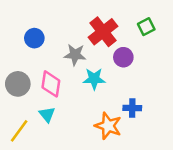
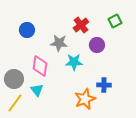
red cross: (103, 32) -> (81, 25), size x0.7
gray circle: (18, 84) -> (14, 79), moved
orange star: (108, 126) -> (85, 99), turned 30

